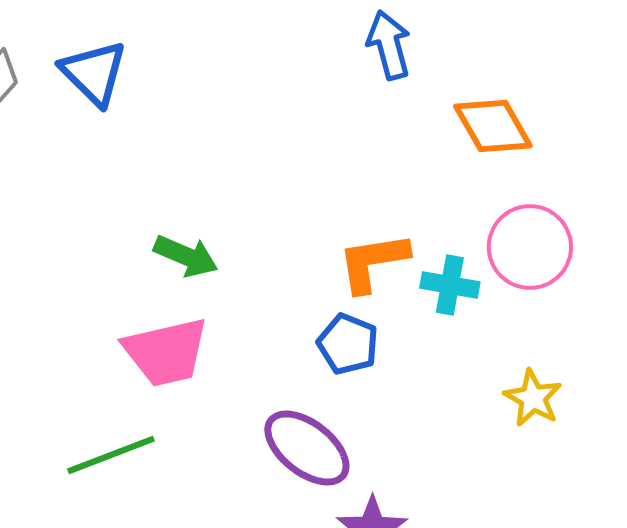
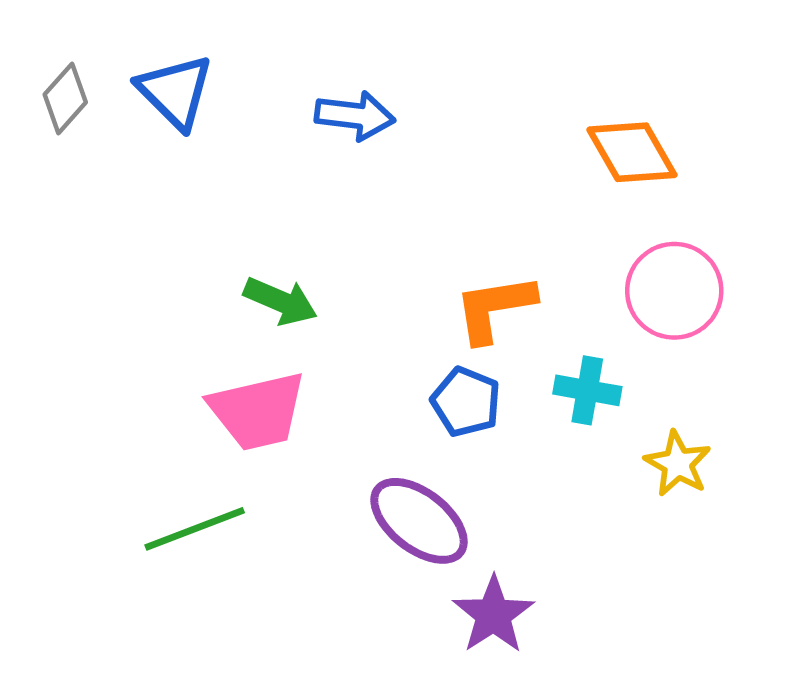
blue arrow: (389, 45) -> (355, 116), moved, turned 112
cyan cross: (450, 285) -> (587, 390), moved

